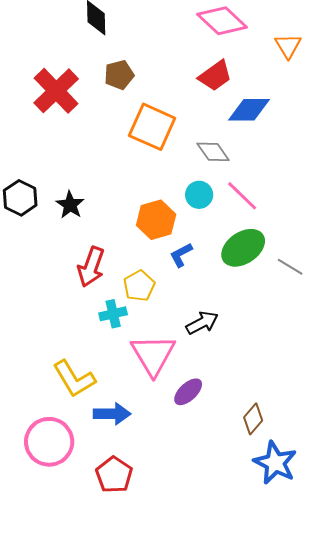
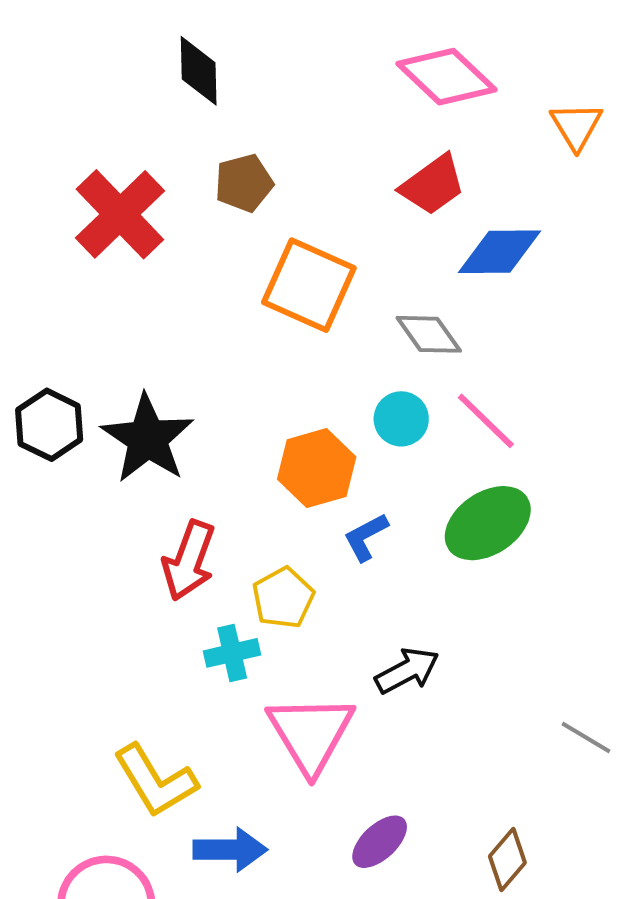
black star: (70, 205) -> (148, 439), size x1.6
gray line: (290, 267) -> (586, 738), moved
purple ellipse: (188, 392) -> (380, 842), moved

